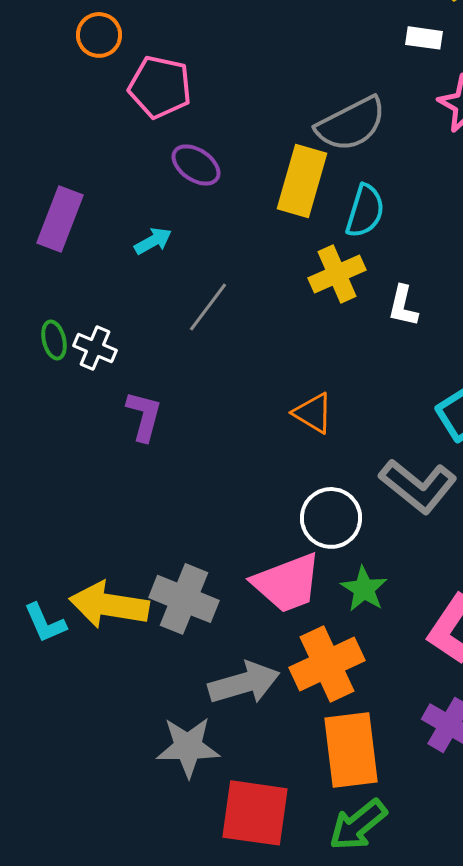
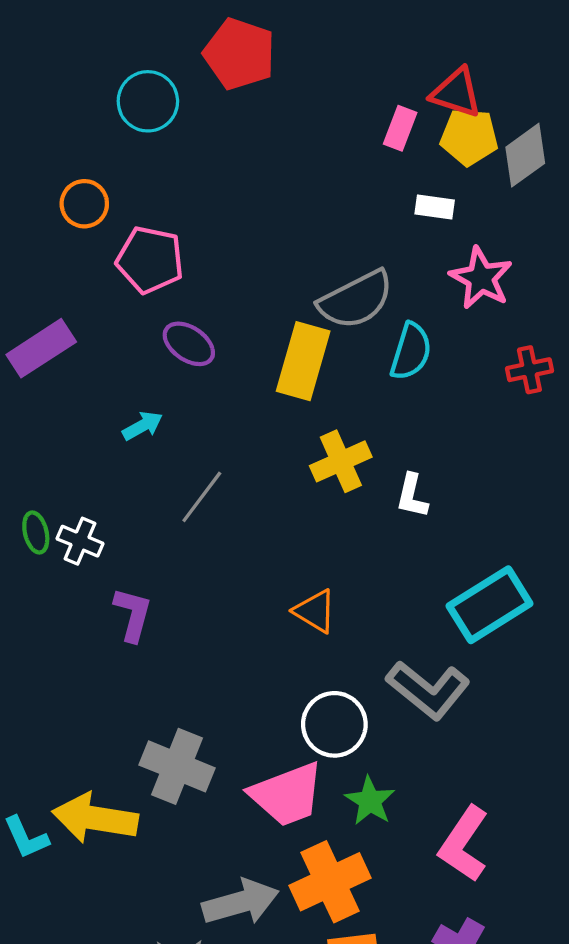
cyan semicircle: (365, 211) -> (411, 351), moved
purple rectangle: (60, 219) -> (41, 348), moved, turned 36
gray cross: (184, 599) -> (177, 766), moved

